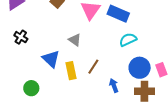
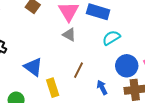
gray triangle: (75, 40) -> (69, 35), moved
yellow rectangle: (71, 71) -> (53, 88), moved

